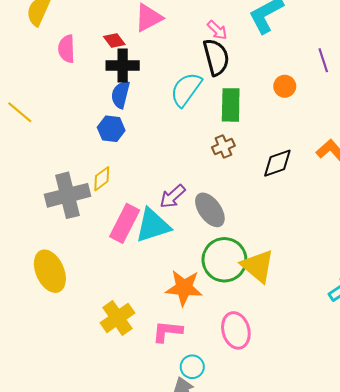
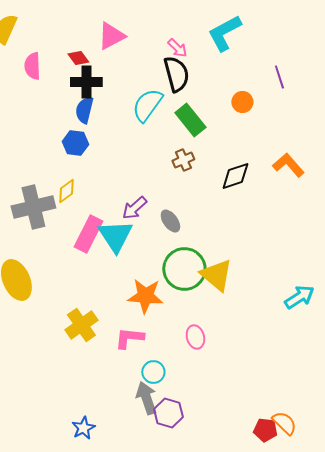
green rectangle: (231, 105) -> (190, 120), turned -40
gray ellipse: (210, 210) -> (170, 221), size x0.7
cyan triangle: (153, 225) -> (115, 236), turned -45
pink ellipse: (236, 330) -> (195, 337), size x0.7

